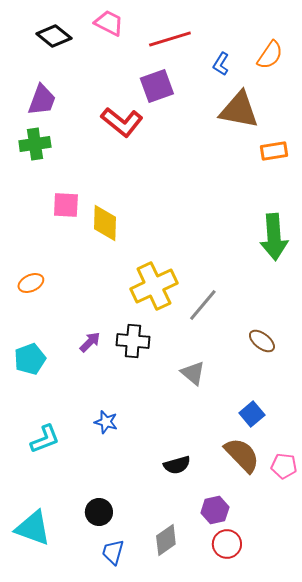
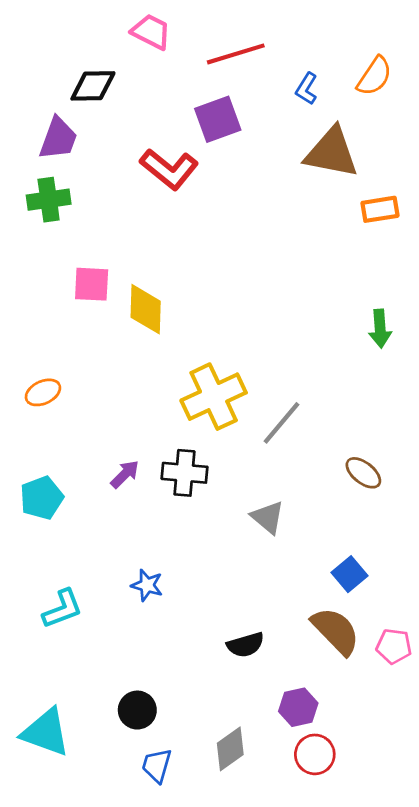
black diamond: (54, 36) -> (93, 86), moved, turned -40
green arrow: (274, 237) -> (380, 329), size x0.6

